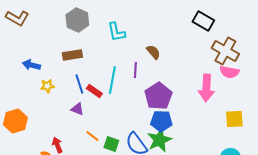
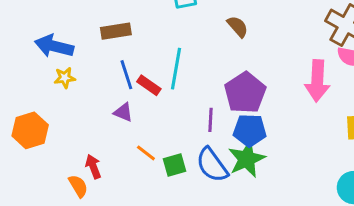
blue arrow: (31, 65) -> (54, 46), size x1.4
purple line: (135, 70) -> (211, 120), moved
yellow star: (47, 86) -> (65, 78), moved
green square: (111, 144) -> (174, 165), turned -35

